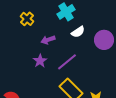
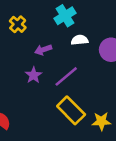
white semicircle: (78, 32) -> (80, 40), turned -152

